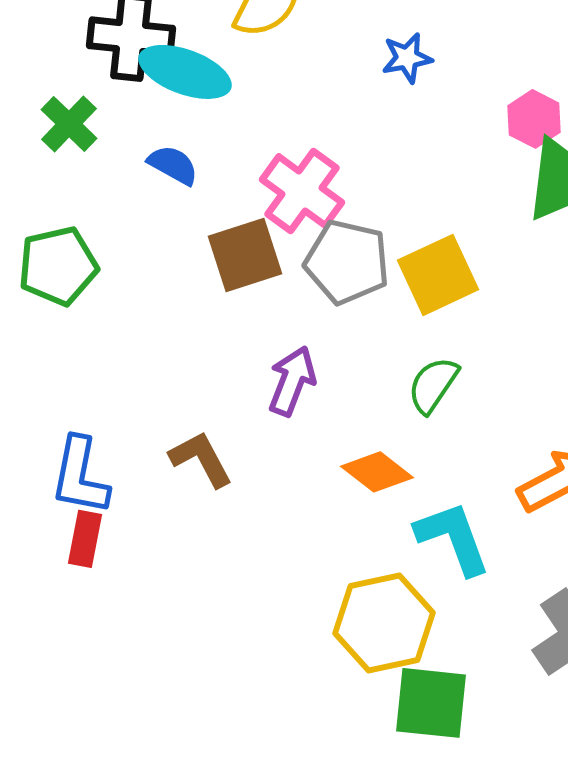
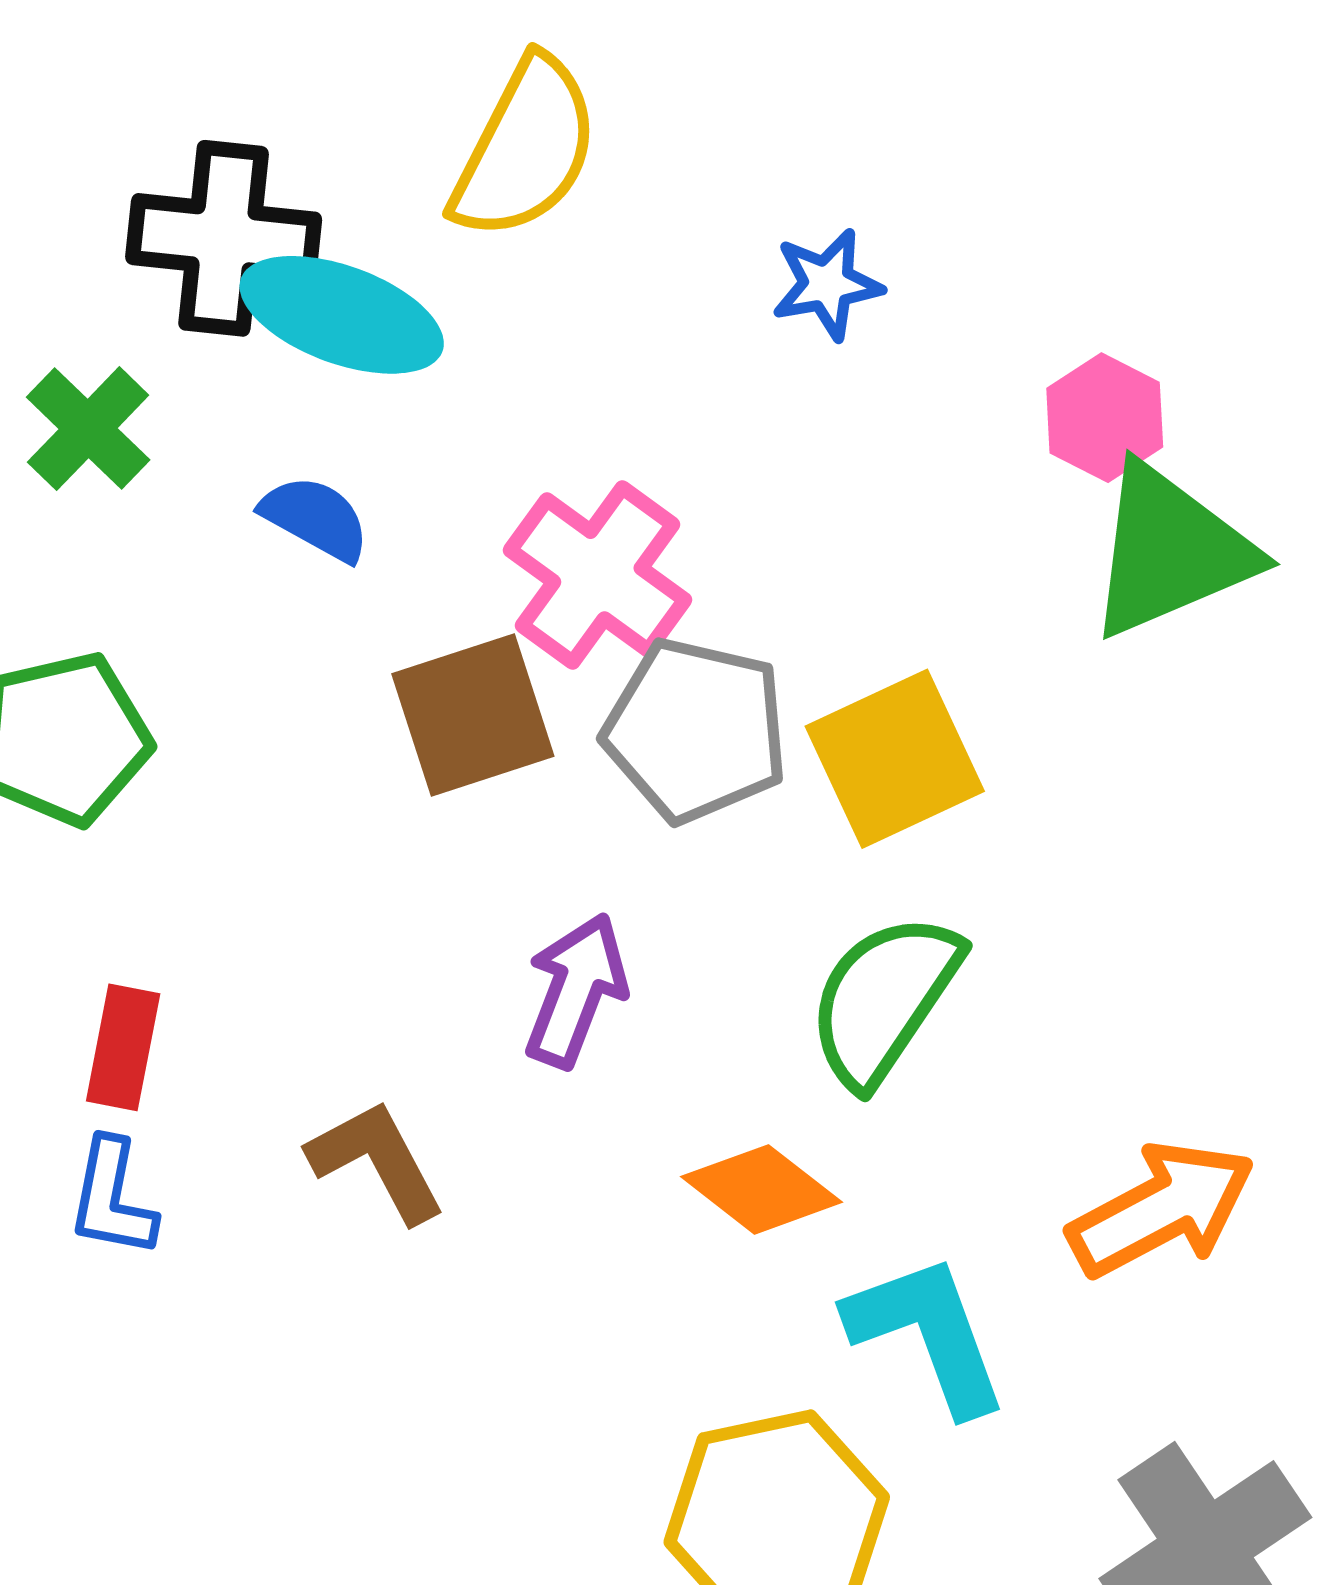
green semicircle: (433, 385) -> (884, 999), size x1.4
blue L-shape: (80, 476) -> (112, 1198), size x0.7
red rectangle: (85, 539) -> (123, 1047), moved

